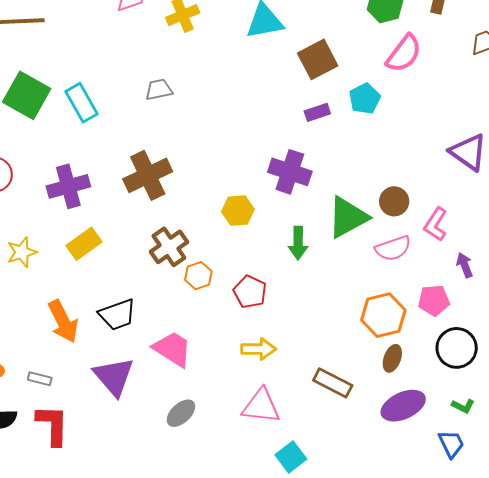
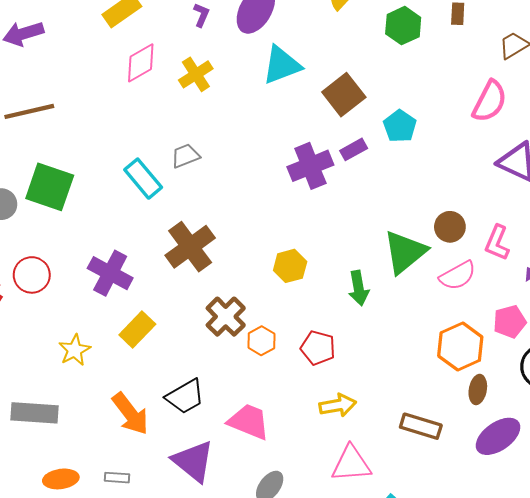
pink semicircle: (404, 54) -> (490, 101), moved
cyan rectangle: (81, 103) -> (143, 179), moved
purple cross: (290, 172) -> (310, 166), moved, turned -30
purple cross: (68, 186) -> (110, 273), turned -36

